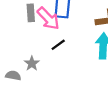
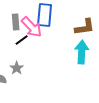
black line: (58, 45) -> (22, 40), moved

